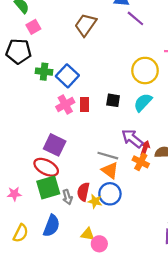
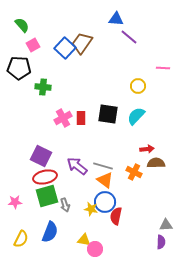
yellow circle: (145, 71) -> (138, 86), size x0.6
blue square: (67, 76) -> (65, 48), moved
black square: (113, 100) -> (108, 114), size x1.5
purple arrow: (132, 139) -> (77, 166), moved
purple square: (55, 145) -> (41, 156), moved
red arrow: (145, 148) -> (147, 149), moved, turned 64
red ellipse: (46, 167) -> (45, 177), turned -40
red semicircle: (83, 192) -> (116, 216), moved

